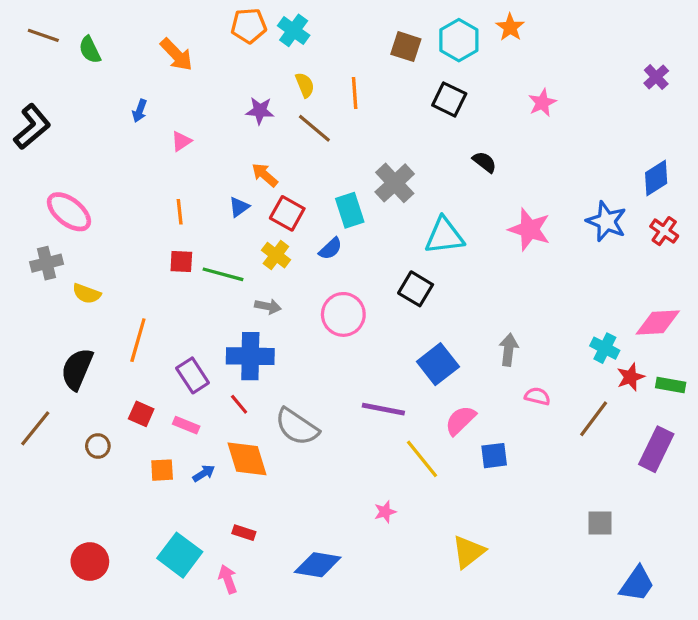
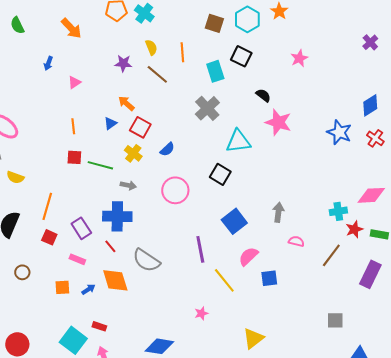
cyan rectangle: (350, 210) -> (215, 71), moved
pink star: (529, 229) -> (278, 122), moved
cyan cross: (605, 348) -> (338, 211), turned -36
purple line: (383, 409) -> (200, 249), turned 68
red square: (141, 414) -> (49, 237), moved
red rectangle: (244, 533) -> (99, 326), moved

